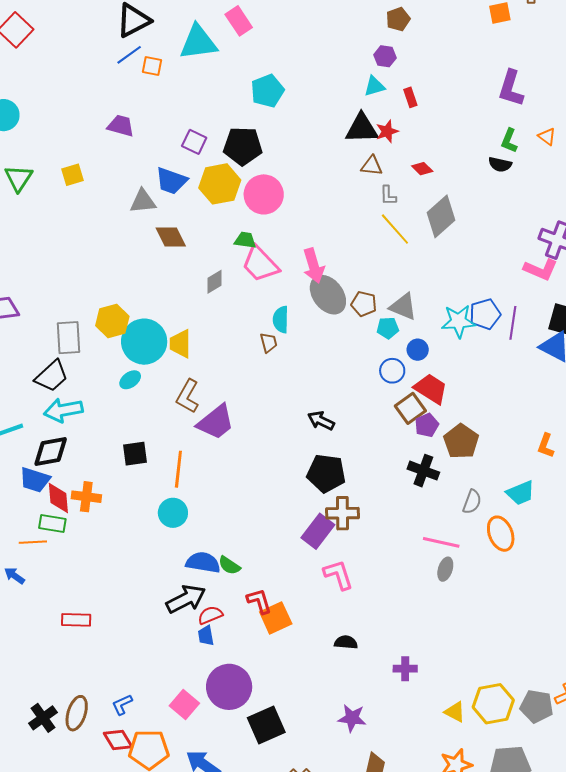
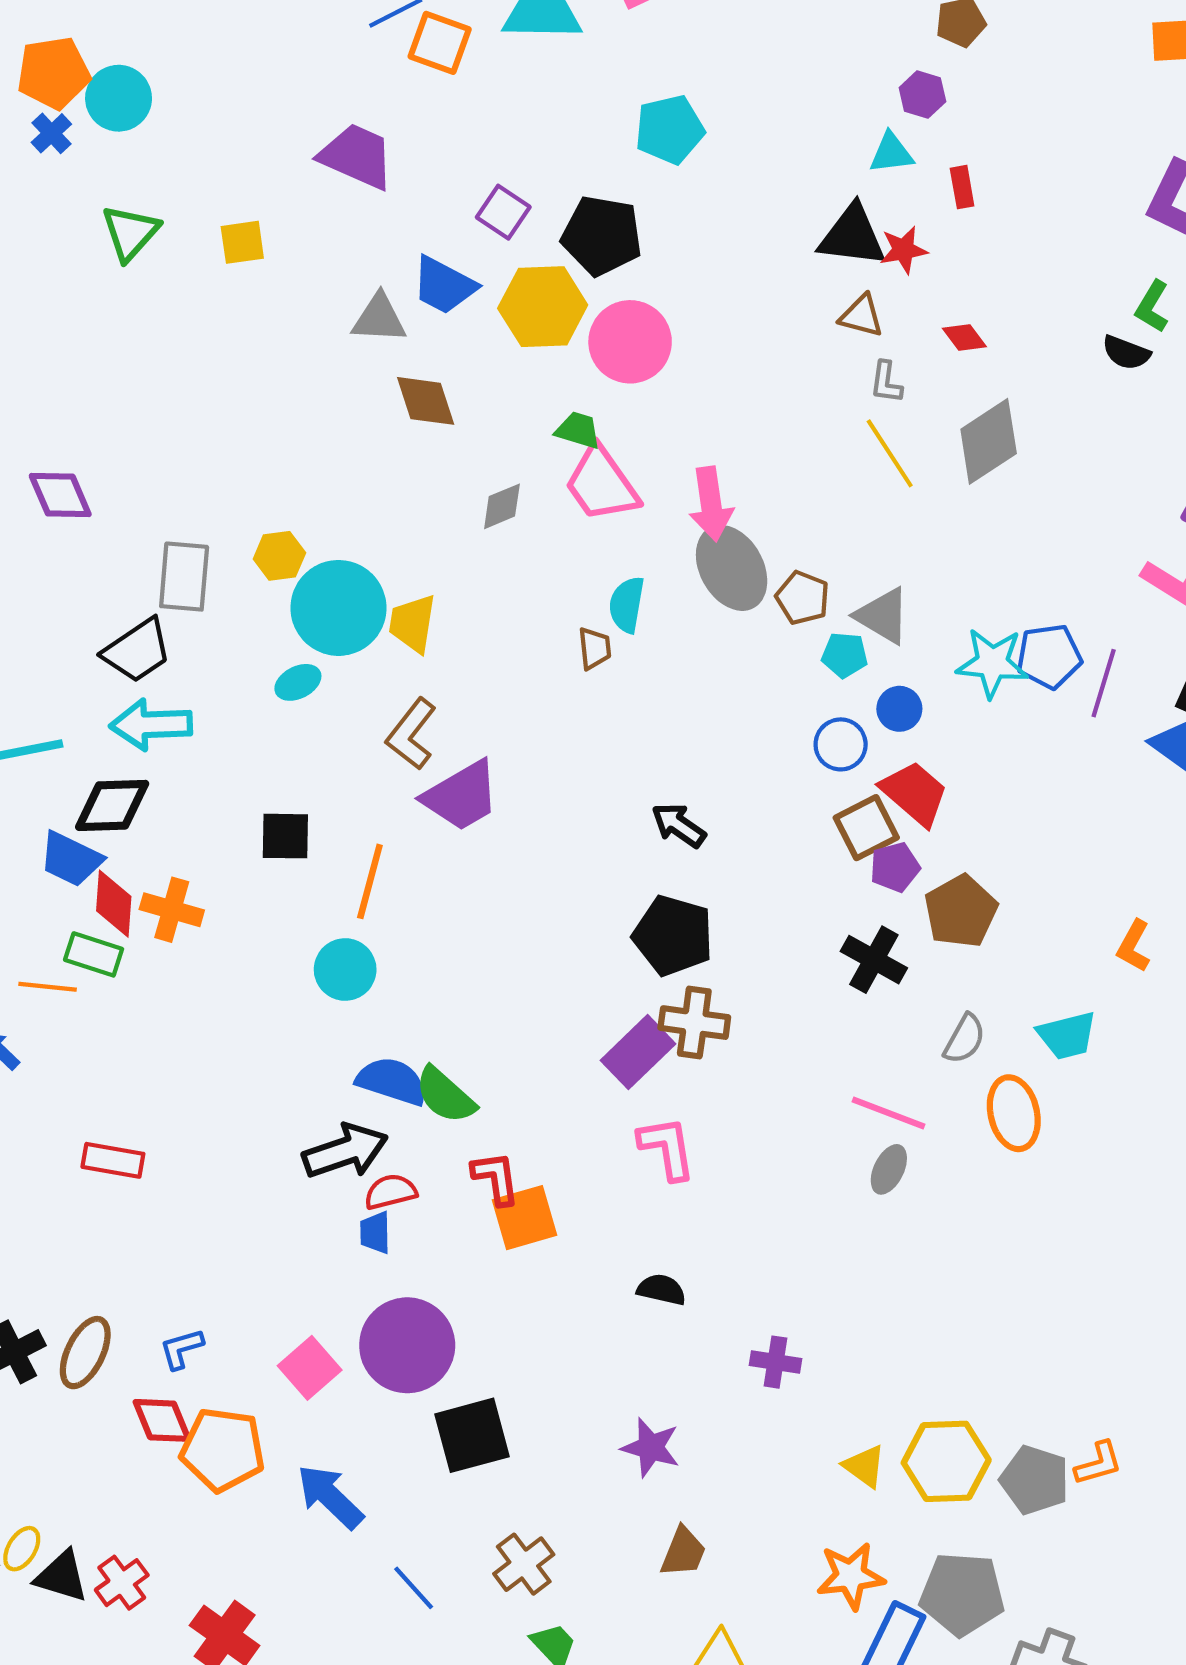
orange square: (152, 66) -> (440, 43), size x1.4
purple trapezoid: (121, 126) -> (357, 156), size x1.4
yellow hexagon: (112, 321) -> (279, 556), size x0.7
green semicircle: (229, 565) -> (445, 1095), size x1.4

